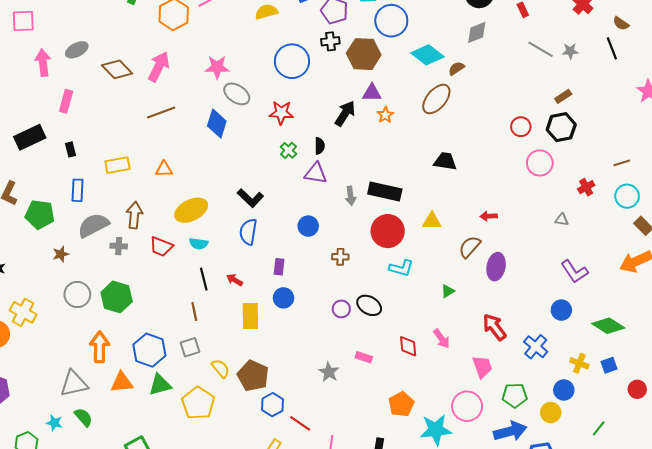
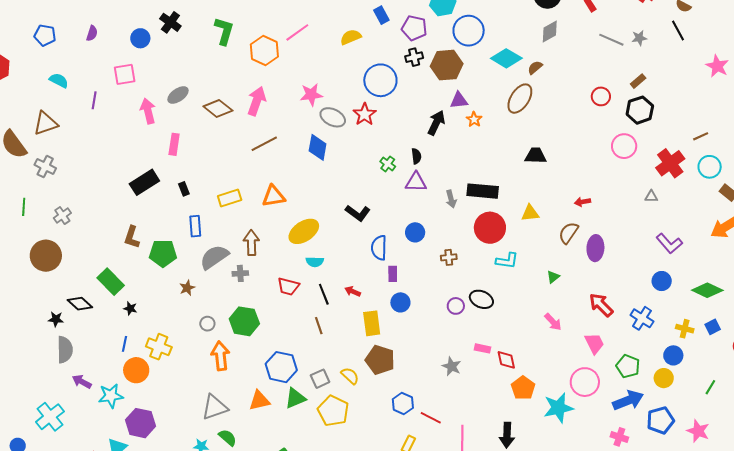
red star: (281, 113) -> (365, 114), moved, turned -30
red circle: (521, 127) -> (601, 96), moved
orange triangle: (164, 169) -> (274, 196), size x1.4
red cross: (586, 187) -> (670, 163), size x1.8
blue semicircle: (248, 232) -> (379, 248), moved
red trapezoid: (161, 247) -> (288, 286), moved
gray circle: (77, 294) -> (207, 324), size x0.6
red diamond: (408, 346) -> (506, 360), moved
orange arrow: (100, 347) -> (220, 356), moved
gray square: (190, 347) -> (320, 379), moved
brown pentagon: (253, 376) -> (380, 360), moved
green pentagon: (515, 395) -> (628, 366), turned 30

